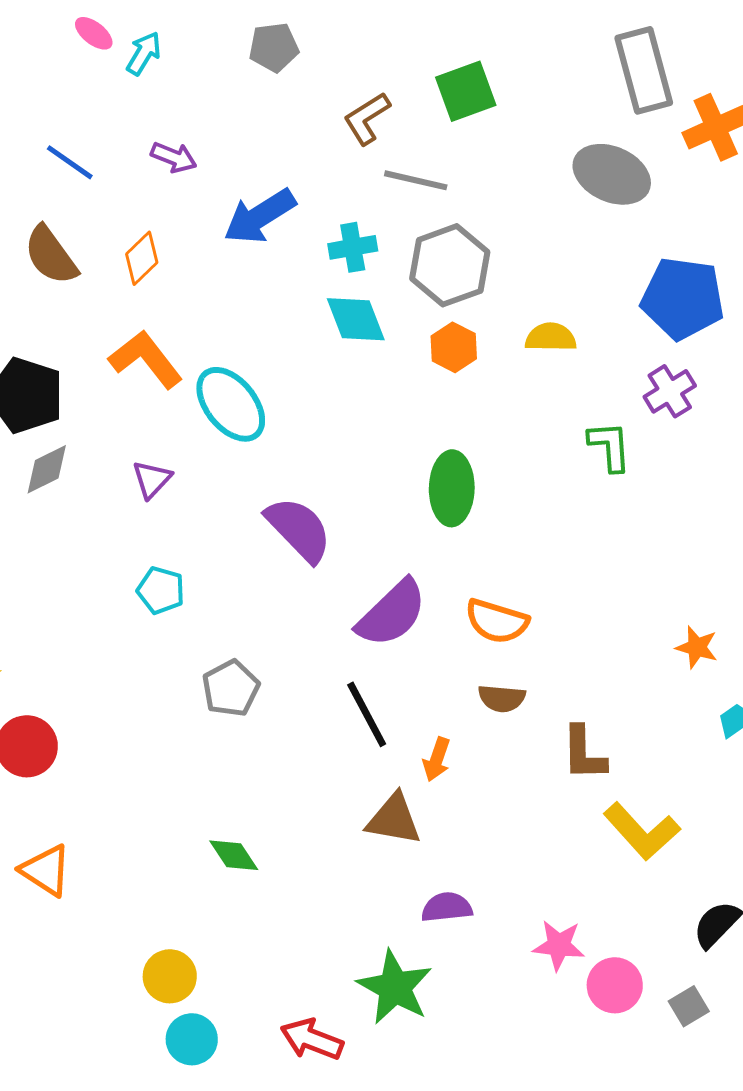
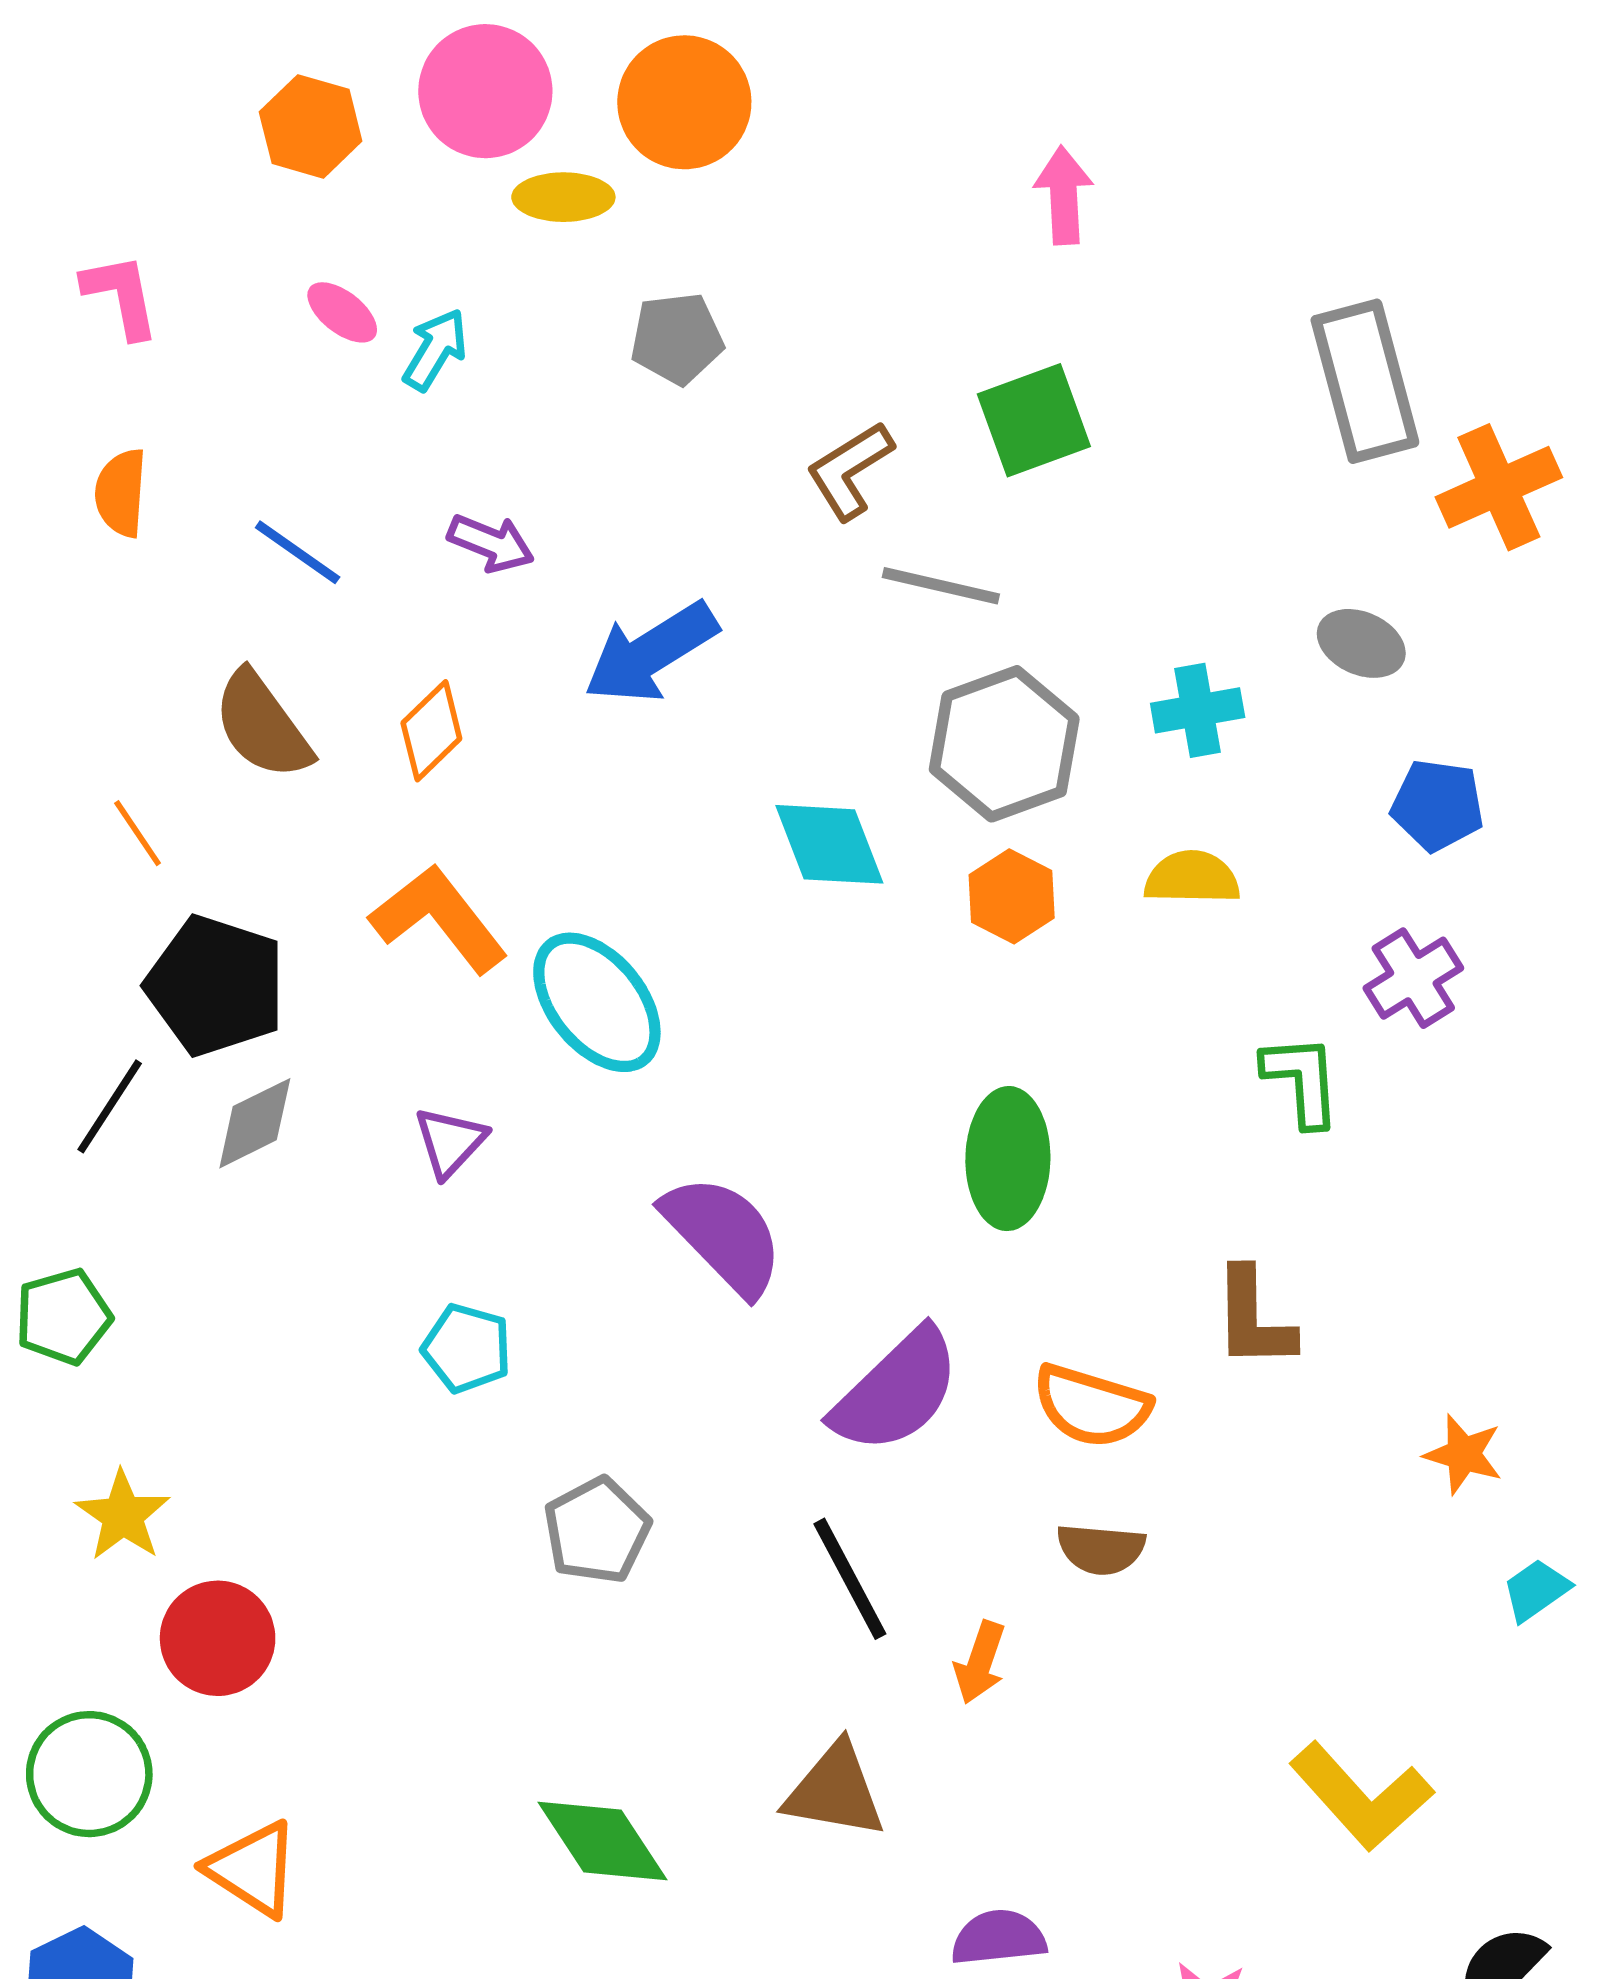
gray ellipse: (612, 174) -> (1361, 643), moved, size x0.6
cyan cross: (353, 247) -> (1198, 710), moved
blue pentagon: (683, 298) -> (1437, 805), size x0.6
brown L-shape: (584, 753) -> (1253, 1318), moved
brown triangle: (394, 819) -> (835, 1791), moved
green diamond: (234, 855) -> (603, 1841), size x1.4

